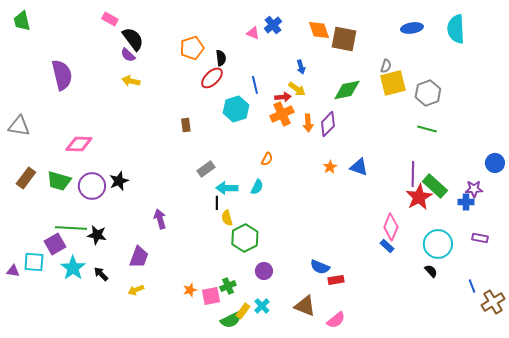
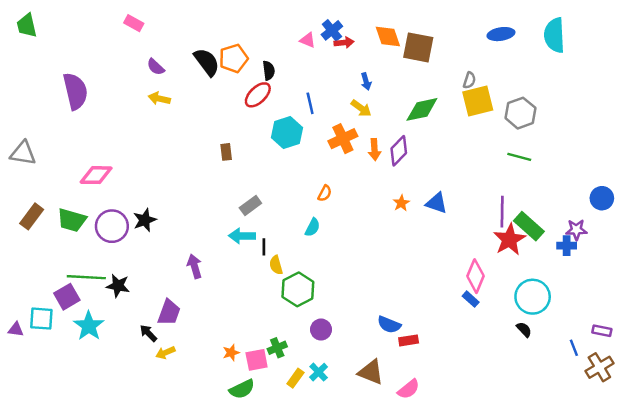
black semicircle: (133, 39) -> (207, 62), moved
red arrow: (283, 97) -> (344, 43), moved
cyan arrow: (227, 188) -> (242, 236), moved
purple rectangle: (480, 238) -> (602, 331), moved
black arrow: (101, 274) -> (148, 333), moved
green semicircle: (231, 320) -> (242, 389), moved

